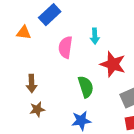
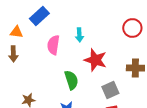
brown arrow: (32, 83) -> (13, 54), moved

